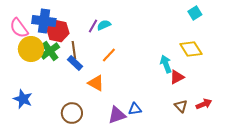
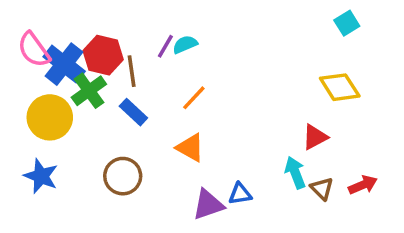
blue cross: (44, 21) -> (64, 64), moved, turned 30
yellow circle: (31, 49) -> (50, 117), moved
brown line: (74, 50) -> (132, 71), moved
cyan arrow: (166, 64) -> (295, 173), moved
orange triangle: (96, 83) -> (190, 148), moved
brown circle: (72, 113) -> (123, 176), moved

